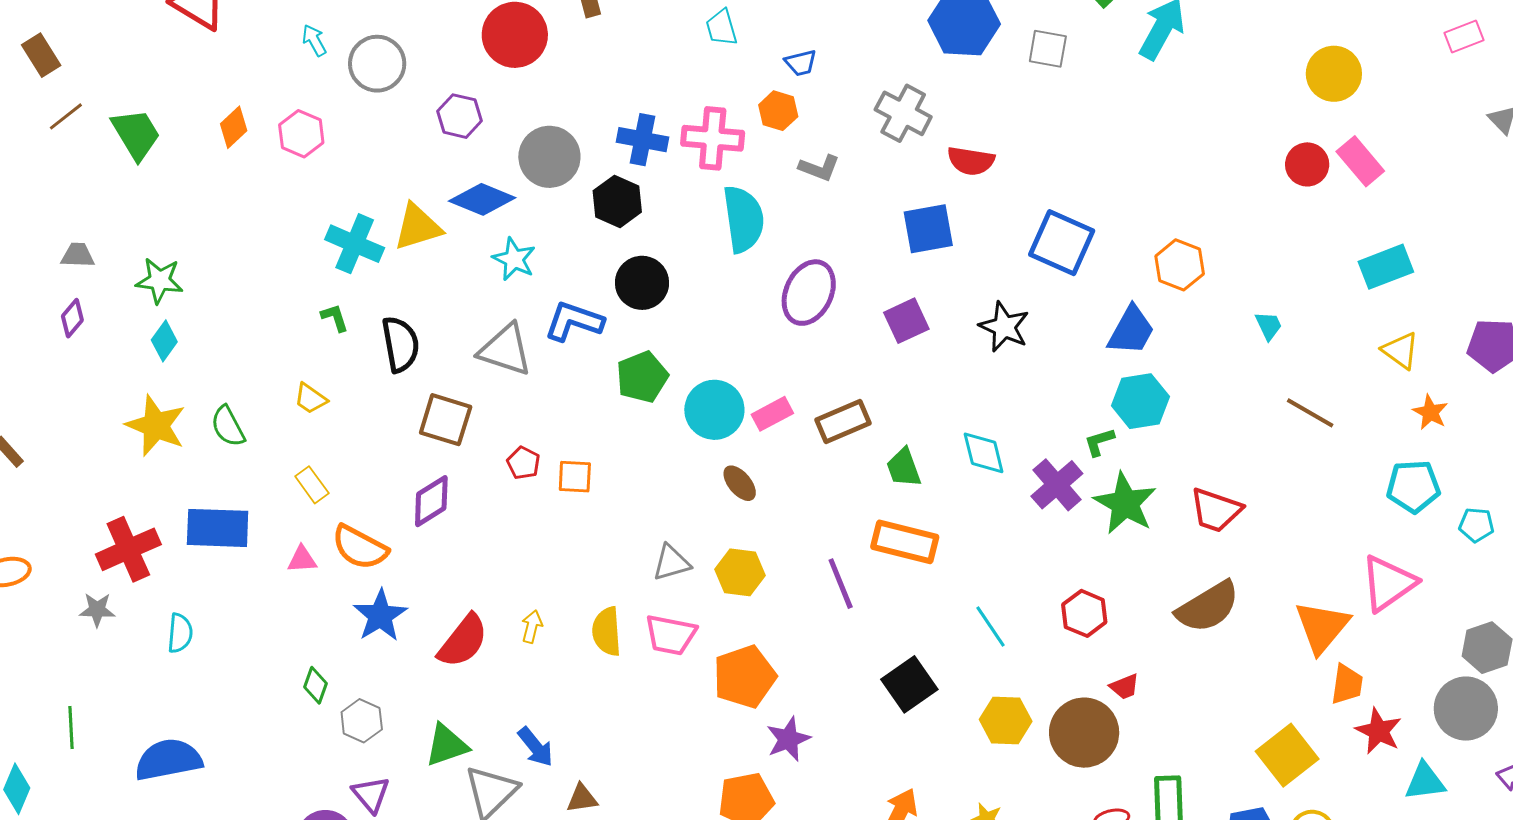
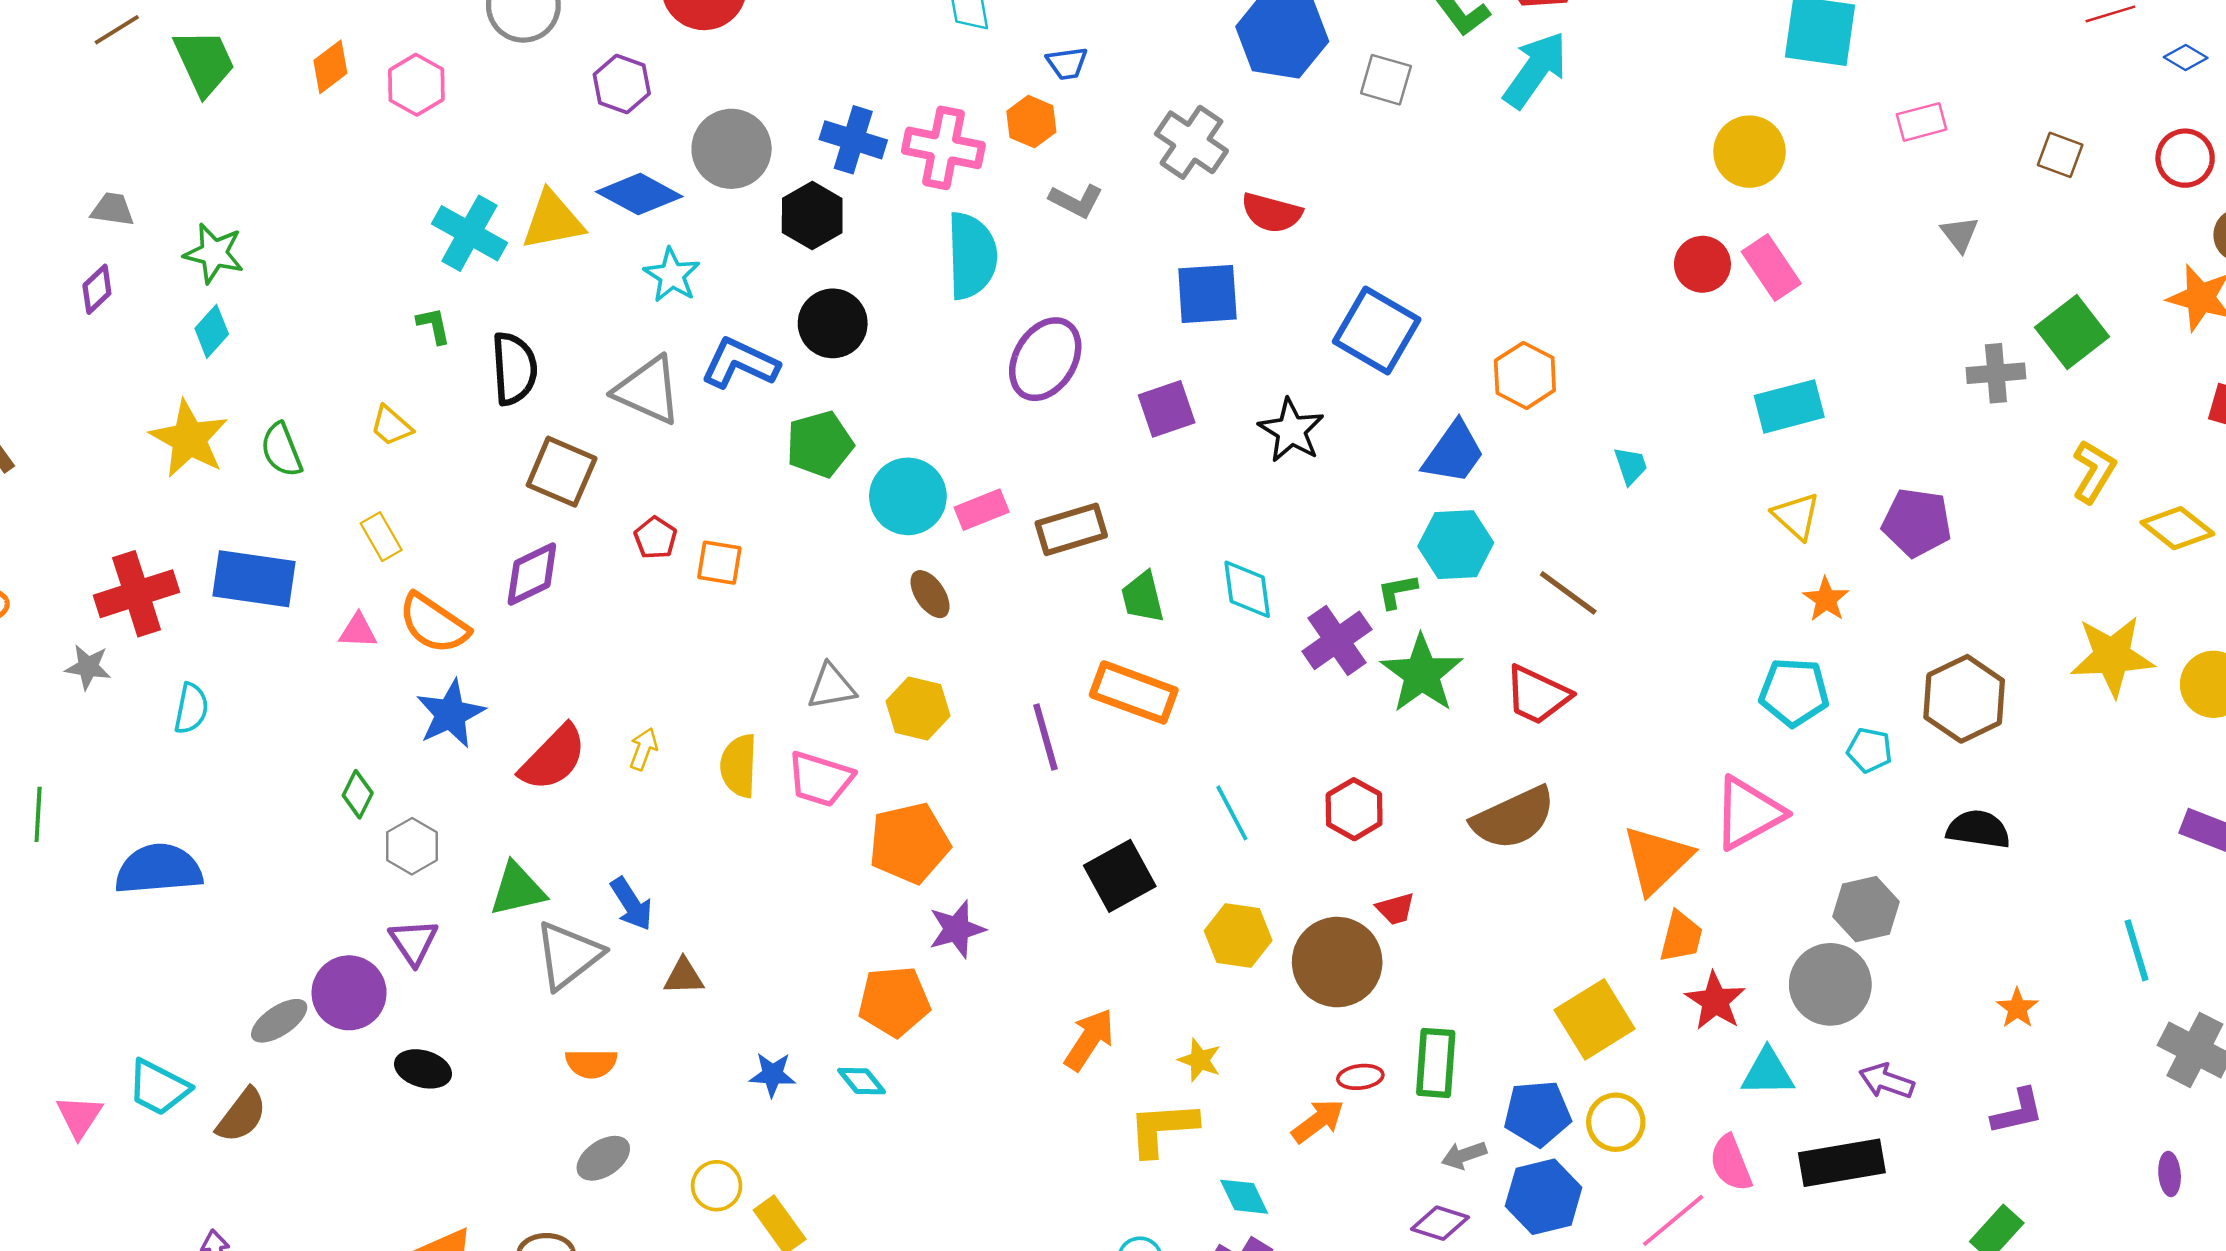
brown line: (1310, 413) -> (1568, 593), moved

